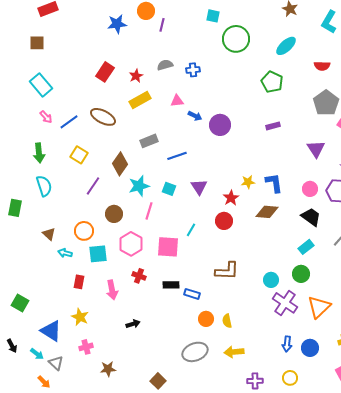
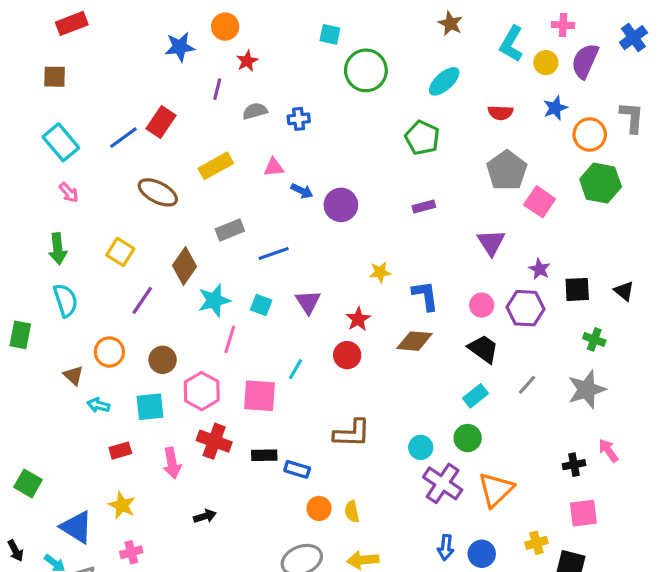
purple line: (162, 25) -> (217, 89), moved
red star: (136, 76) -> (247, 61), moved
blue line: (69, 122) -> (123, 138), moved
yellow star: (248, 182) -> (380, 272), moved
brown circle: (114, 214) -> (163, 360), moved
orange circle: (84, 231) -> (109, 352), moved
red cross: (139, 276) -> (214, 441), size x1.5
red rectangle: (79, 282) -> (120, 451), turned 64

